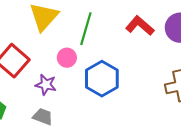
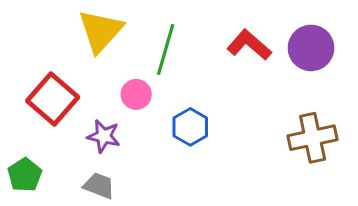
blue hexagon: (102, 79) -> (190, 127), size x0.7

